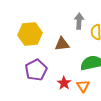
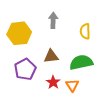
gray arrow: (79, 21) -> (53, 20), moved
brown triangle: (62, 44) -> (51, 56), moved

